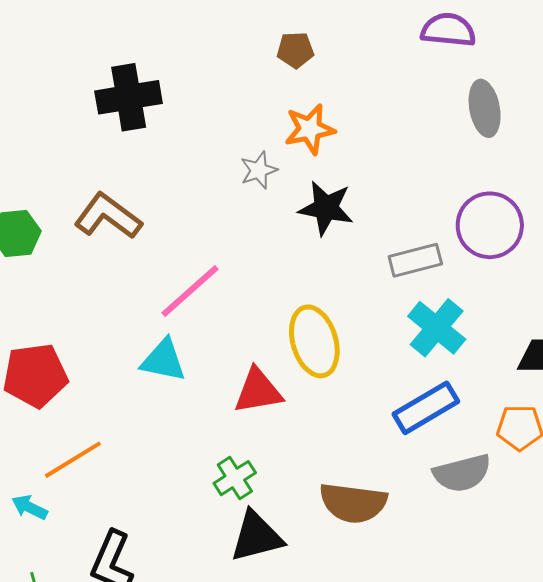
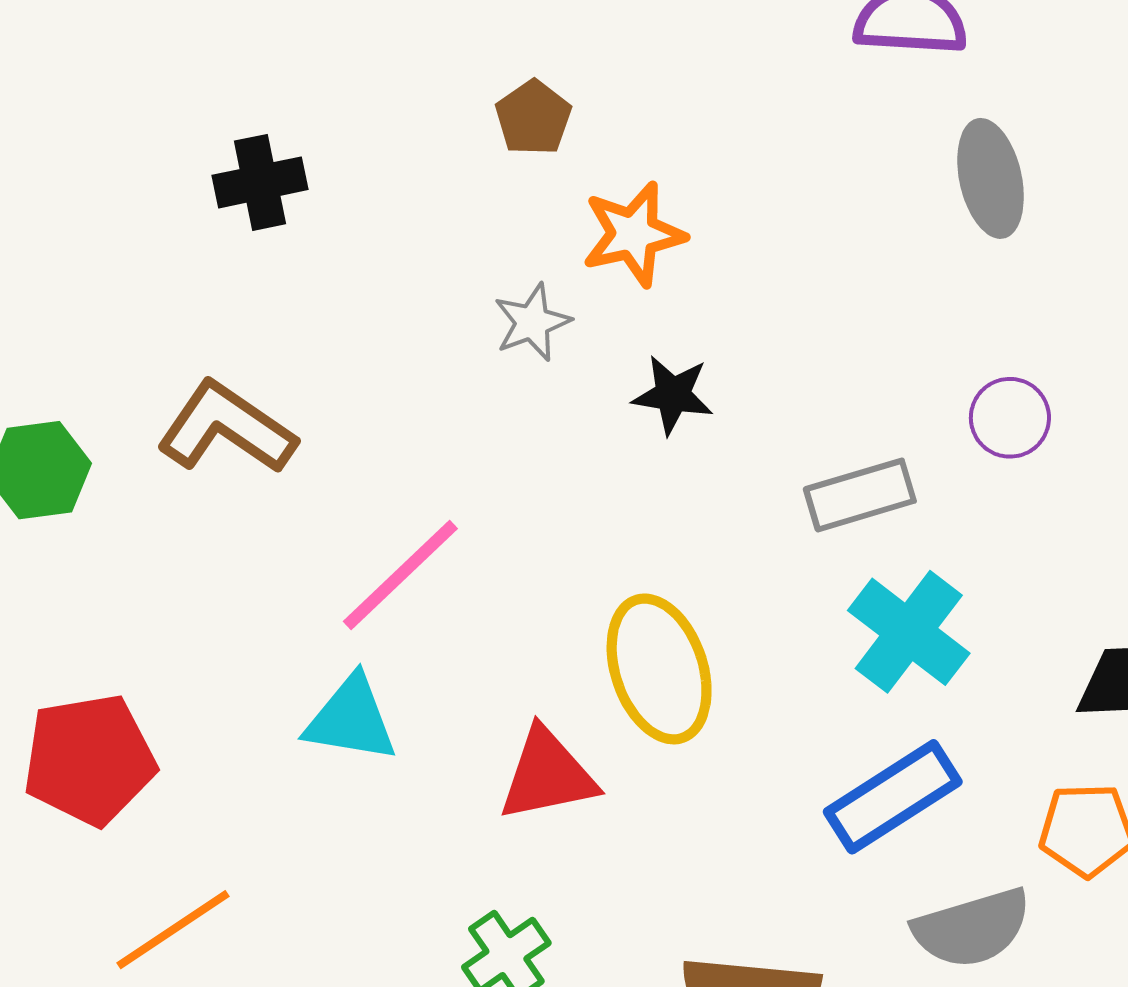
brown pentagon: (295, 50) -> (533, 118), moved, turned -30
black cross: (129, 97) -> (260, 182), size x0.7
black star: (326, 208) -> (673, 395), size x0.7
purple circle: (490, 225) -> (1010, 418), size x0.6

